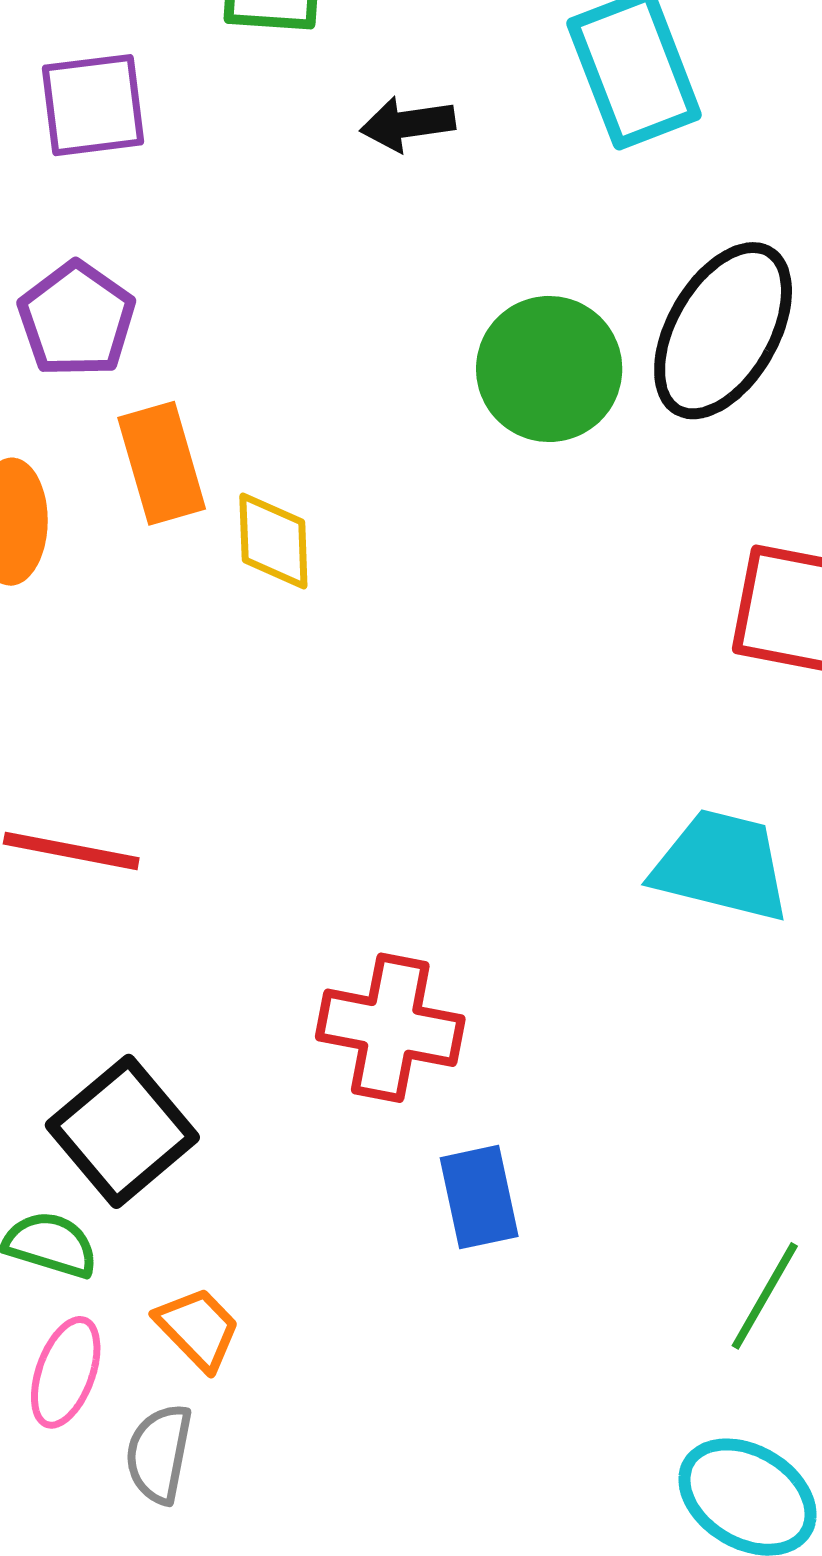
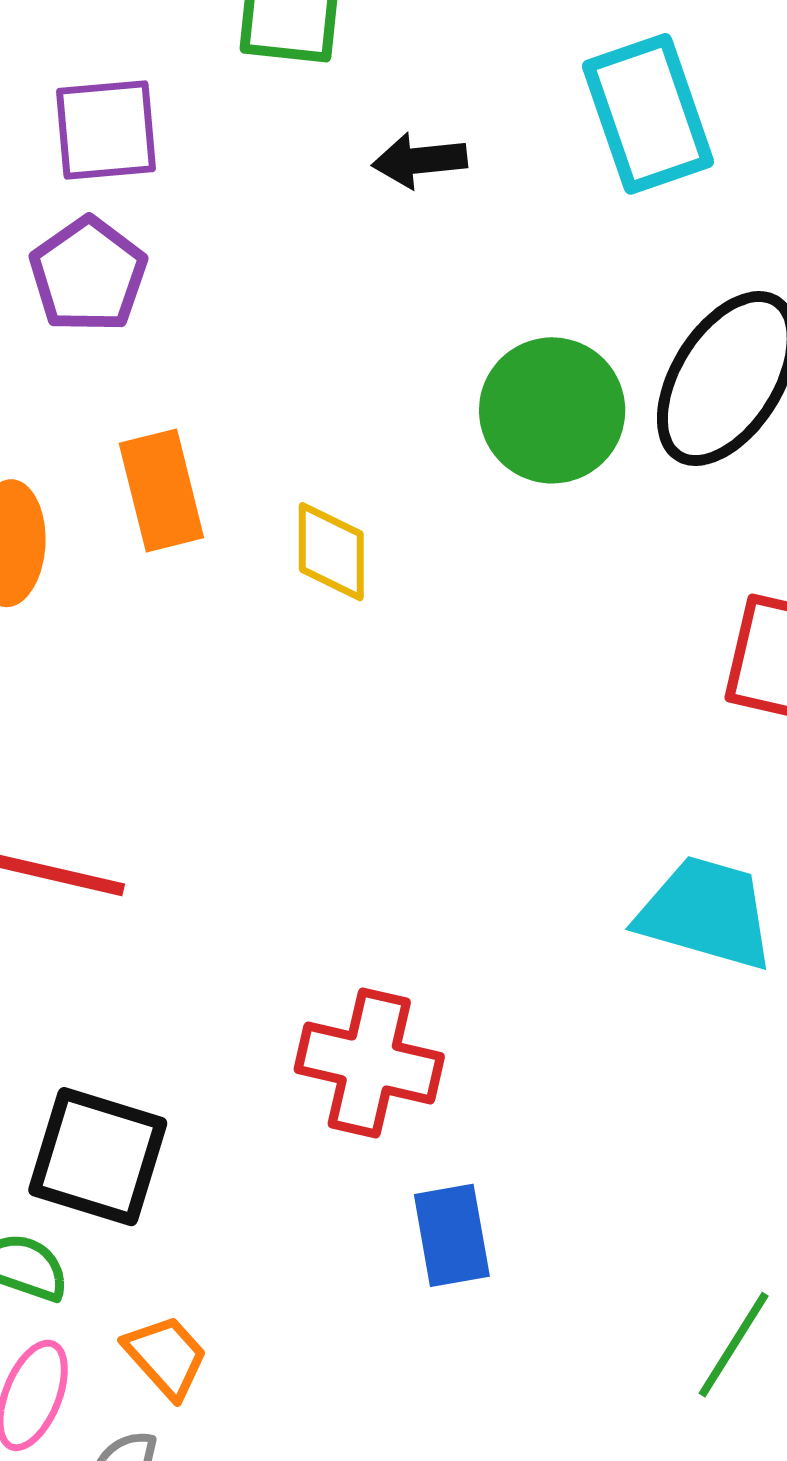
purple pentagon: (77, 319) -> (88, 275), moved
yellow diamond: (273, 541) -> (331, 552), moved
black square: (122, 1131) -> (98, 1157), turned -35

